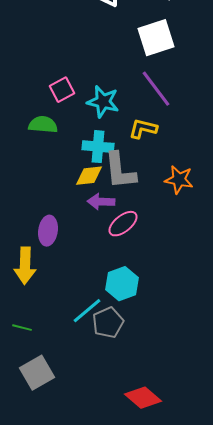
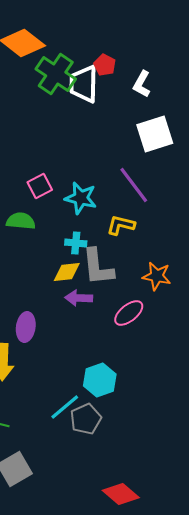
white square: (156, 38) -> (155, 134), moved
cyan cross: (98, 147) -> (76, 243), size x0.7
pink ellipse: (123, 224) -> (129, 313), moved

